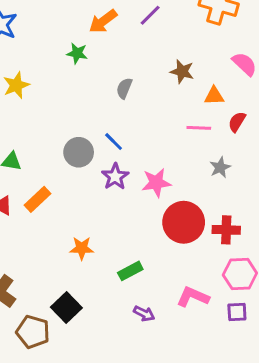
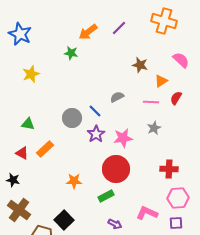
gray semicircle: (124, 88) -> (117, 97), moved, turned 40
orange triangle: (214, 96) -> (161, 81), turned -32
gray star: (220, 167) -> (154, 128), moved
red circle: (184, 222) -> (116, 169), moved

